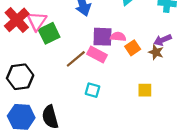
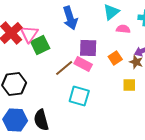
pink semicircle: (118, 37) -> (123, 29), moved
cyan square: (92, 90) -> (79, 96), size x1.5
yellow square: (145, 90) -> (129, 85), moved

